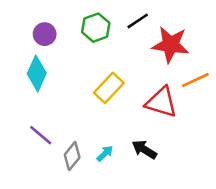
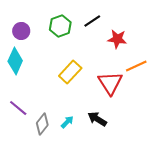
red star: (171, 45) -> (117, 39), size x0.7
red triangle: (161, 102) -> (110, 83), turned 40

